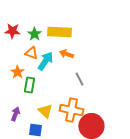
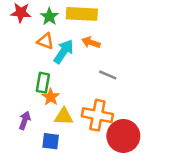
orange star: (17, 72) -> (51, 97), moved
gray line: (79, 79) -> (108, 75), turned -40
yellow triangle: (45, 111) -> (64, 116), turned -42

